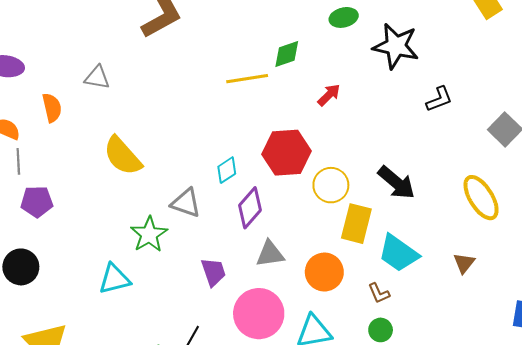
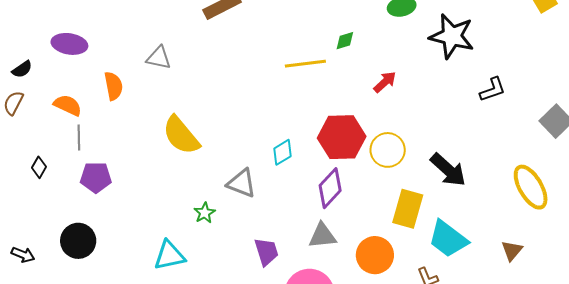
green diamond: (287, 54) -> (345, 41), size x0.7
yellow circle: (331, 185) -> (388, 150), moved
purple diamond: (250, 208) -> (330, 188), moved
green star: (149, 234) -> (205, 213), size x0.6

